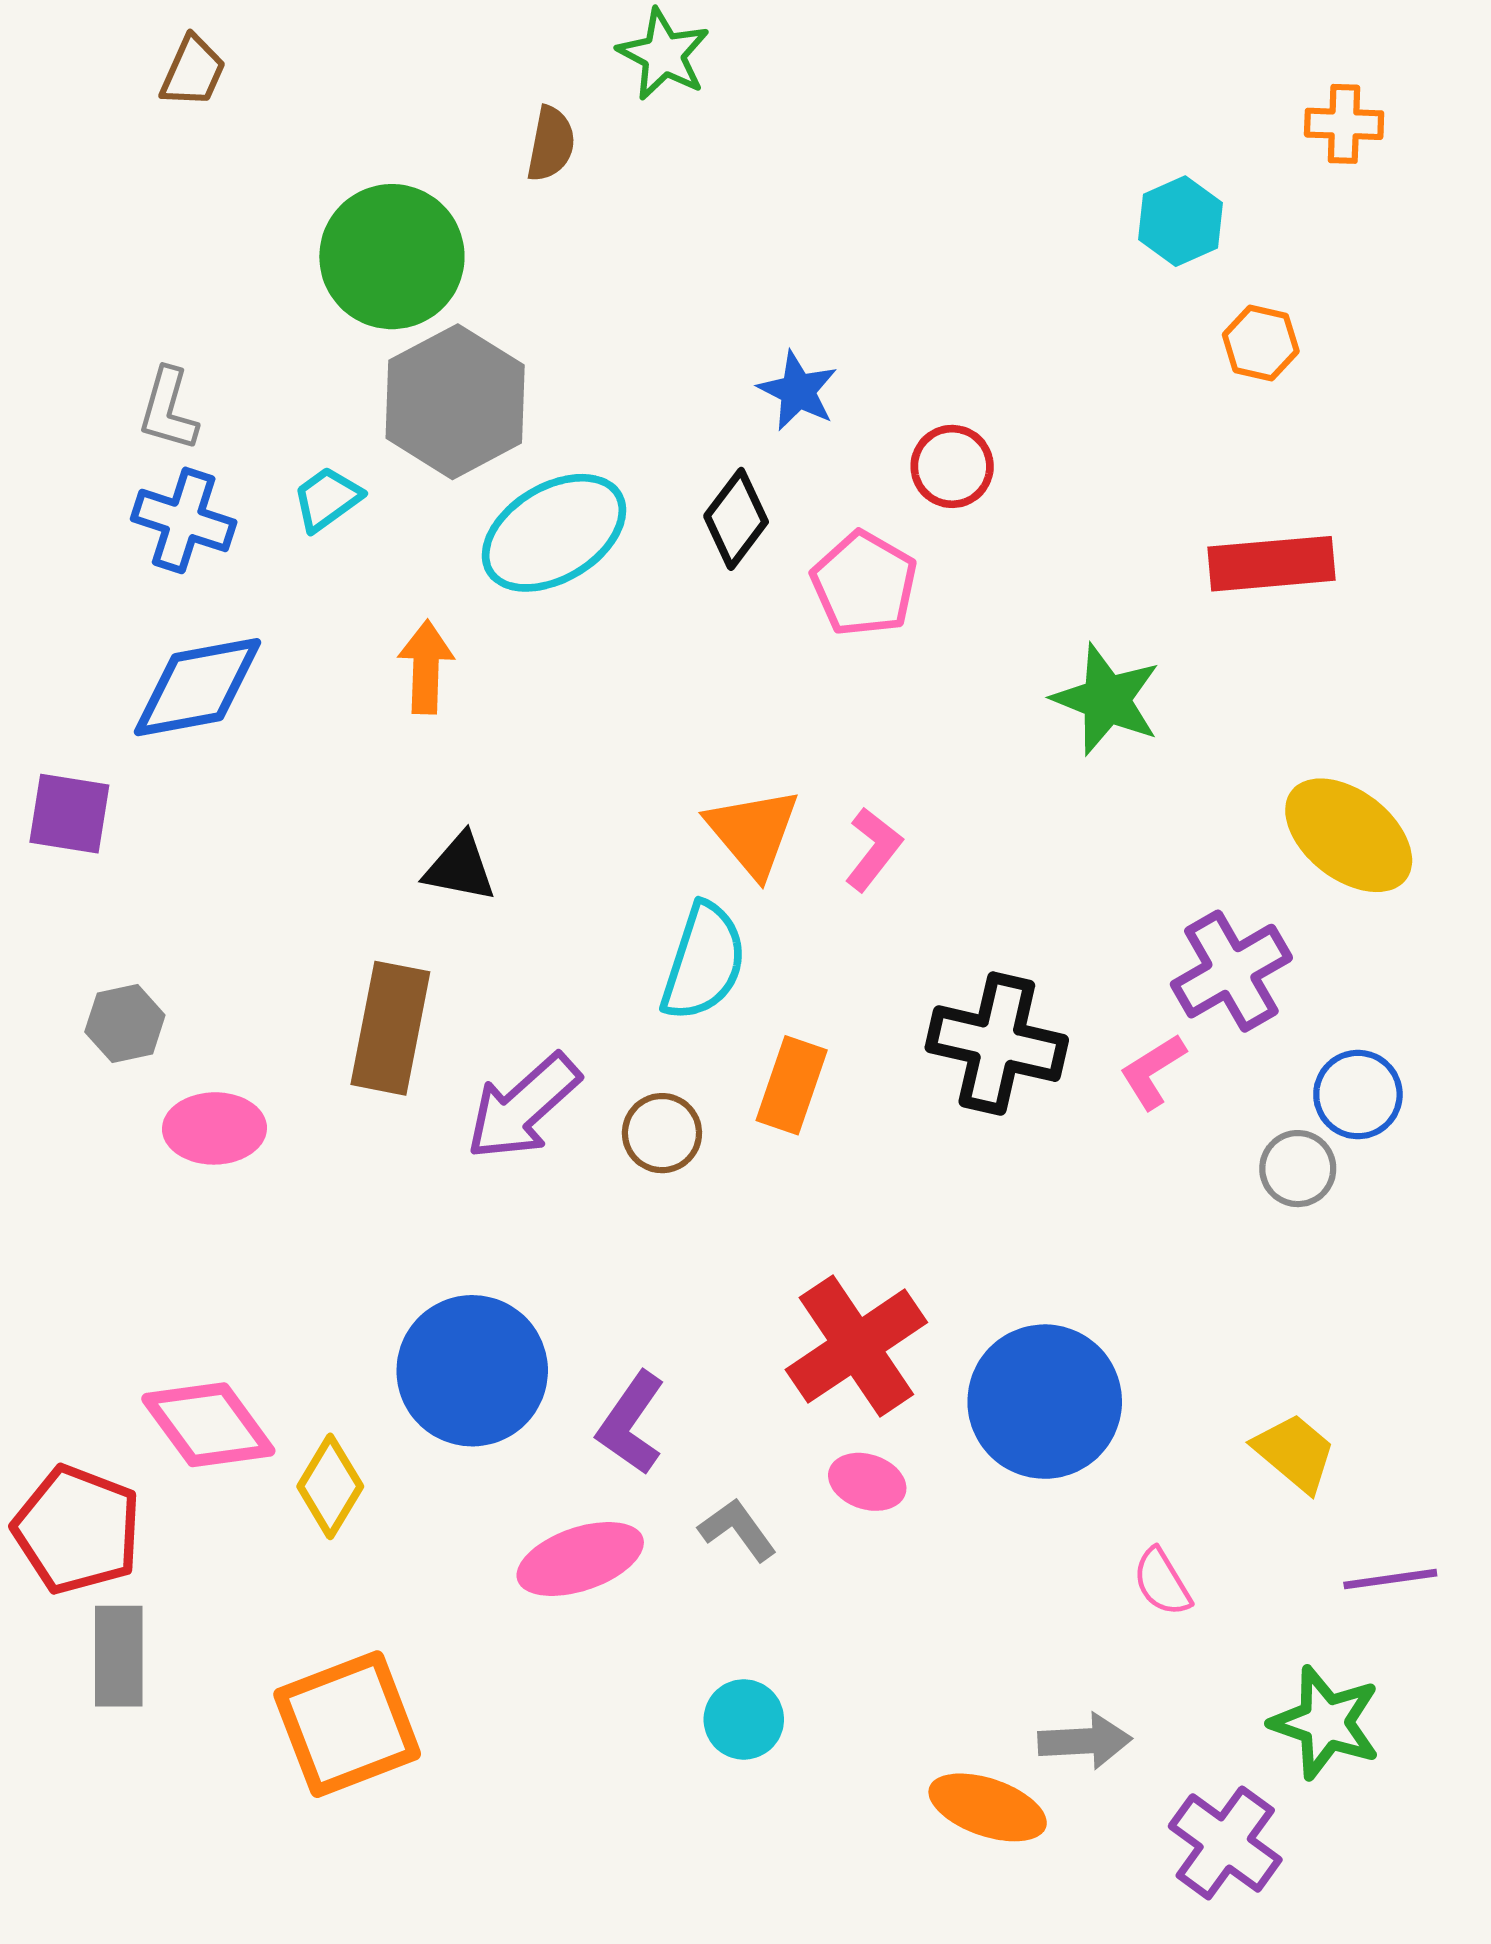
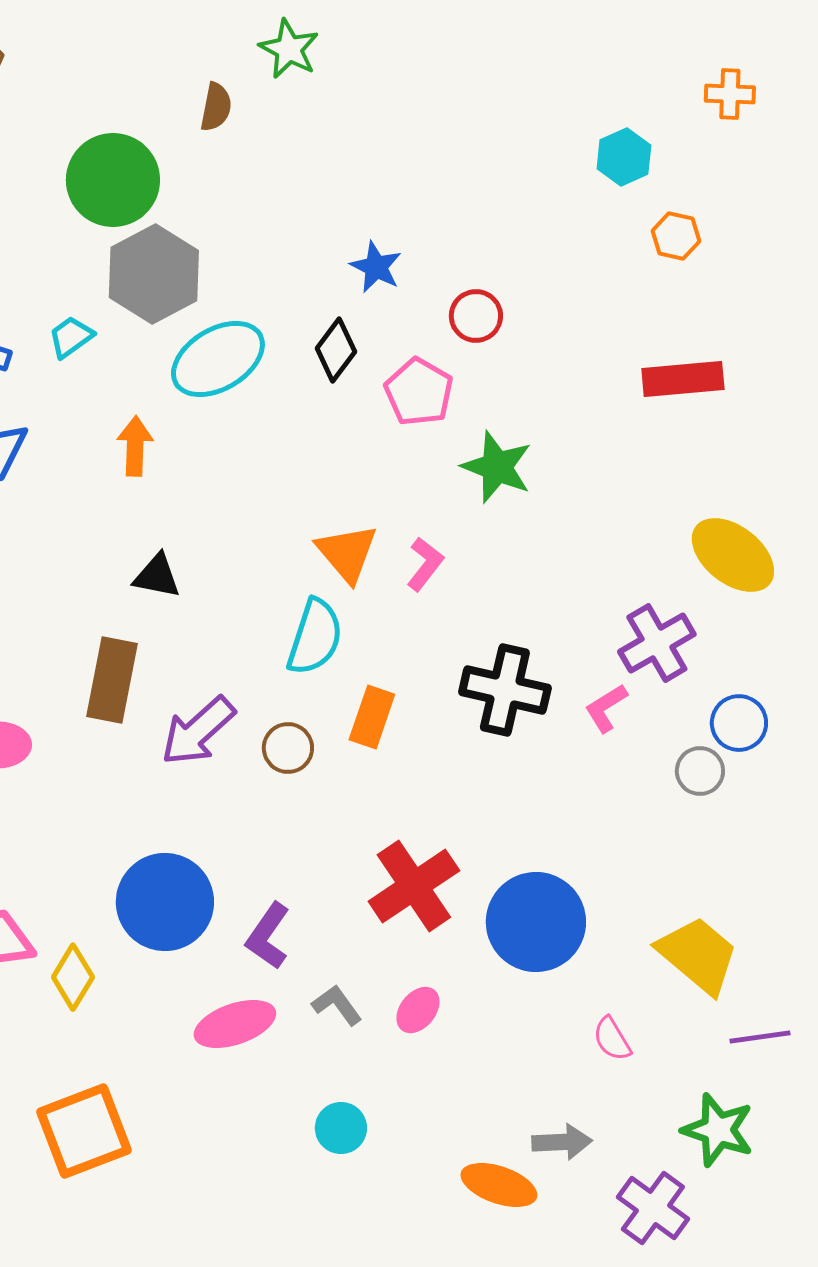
green star: (1106, 699) -> (497, 467), moved
yellow trapezoid: (1295, 1453) -> (698, 955), size x1.5
pink ellipse: (867, 1482) -> (418, 1010), moved, turned -69

